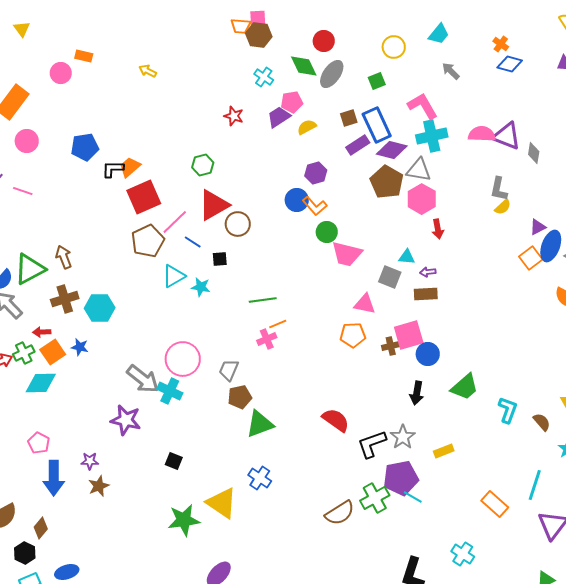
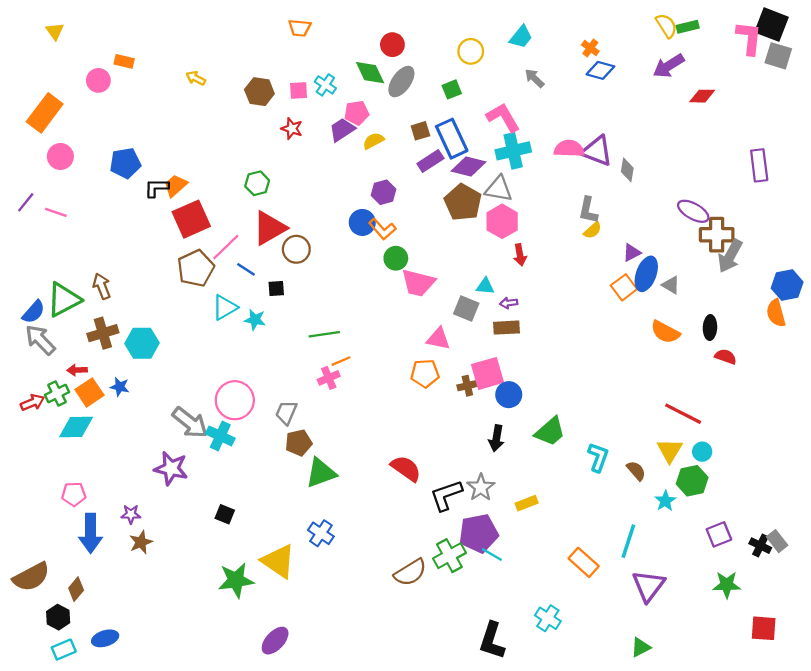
pink square: (258, 18) -> (299, 91), moved
brown hexagon: (259, 35) -> (259, 92), moved
pink pentagon: (39, 443) -> (74, 494), turned -30

